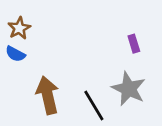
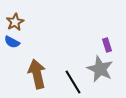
purple rectangle: (134, 44) -> (107, 45), moved

